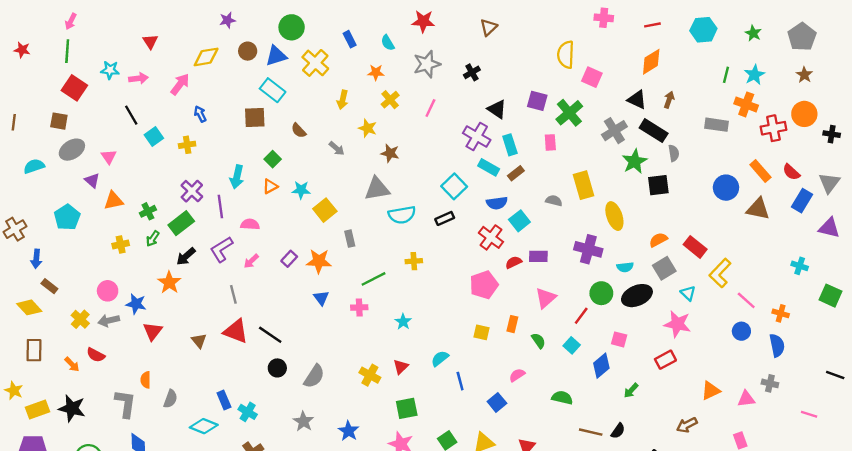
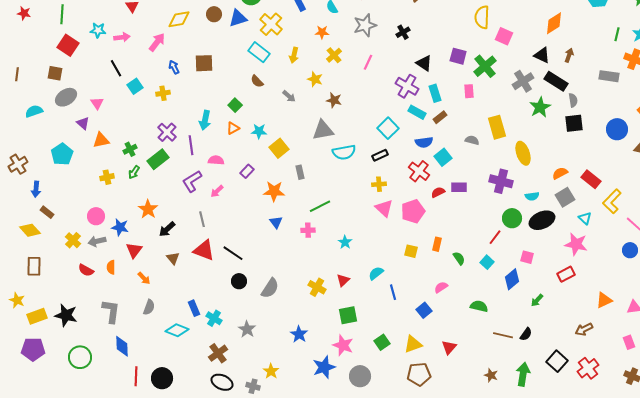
cyan rectangle: (273, 90) -> (259, 52), moved
brown square: (255, 118) -> (204, 63), moved
black square: (658, 185) -> (574, 123), moved
black arrow: (186, 256) -> (167, 229), moved
purple rectangle: (289, 259) -> (247, 171), moved
yellow cross: (414, 261) -> (379, 184), moved
pink triangle: (546, 298) -> (384, 208), moved, turned -36
orange arrow: (72, 364) -> (144, 278), moved
orange semicircle: (146, 380) -> (111, 267), moved
gray star: (303, 421) -> (247, 329), moved

